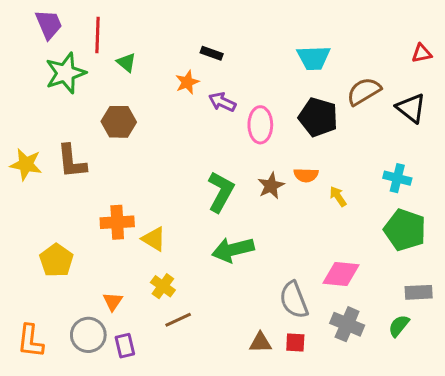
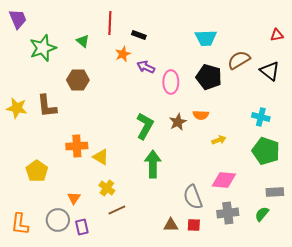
purple trapezoid: (49, 24) -> (18, 19), moved
red line: (97, 35) -> (110, 23), moved
yellow arrow: (338, 196) -> (219, 140), moved, turned 104
green arrow: (233, 250) -> (153, 164), turned 104
gray cross: (347, 324) -> (228, 213), turned -30

